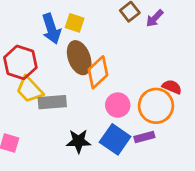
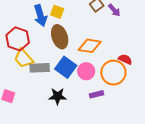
purple arrow: (155, 18) -> (114, 10), turned -88
orange diamond: (98, 72) -> (90, 46), moved, turned 50
purple rectangle: (144, 137) -> (97, 94), moved
blue square: (115, 139) -> (66, 67), moved

